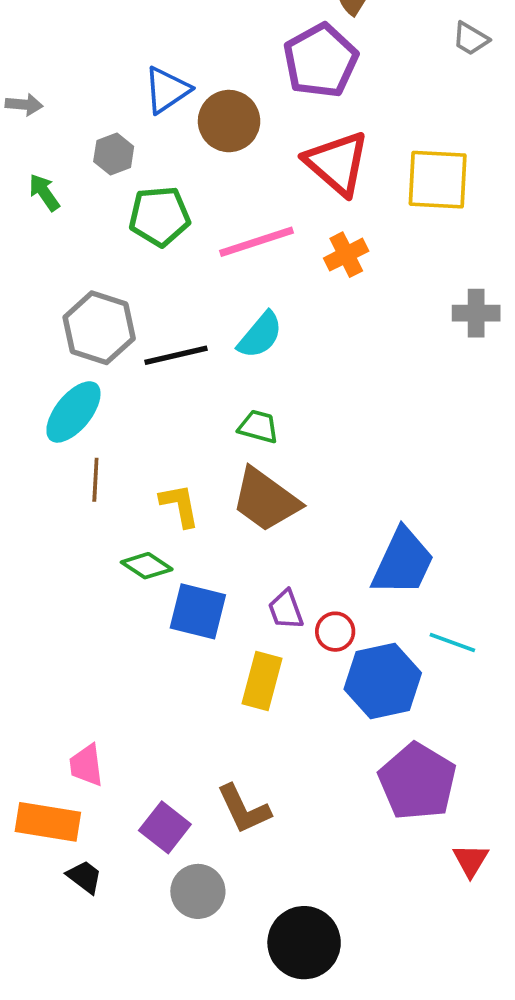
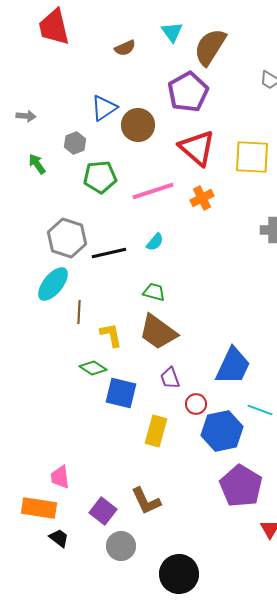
cyan semicircle: (260, 335) -> (155, 242), size x0.7
brown line: (95, 480) -> (79, 312), moved
purple trapezoid: (286, 610) -> (170, 378), moved

